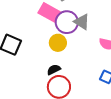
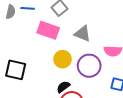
purple circle: (67, 22) -> (89, 66), moved

